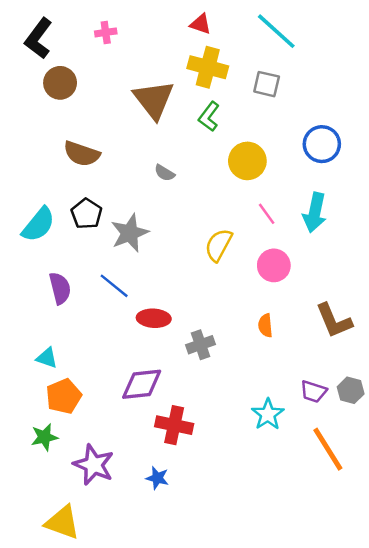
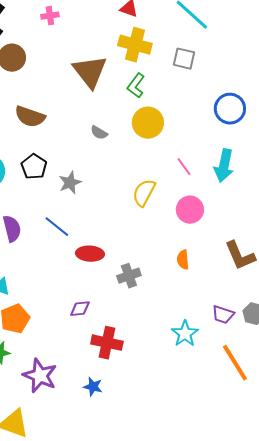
yellow circle: (247, 161) -> (148, 123), moved
gray star: (130, 233) -> (70, 183), size x0.7
purple diamond: (142, 384) -> (80, 309), size x0.6

